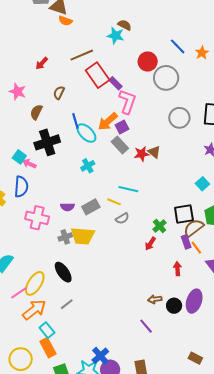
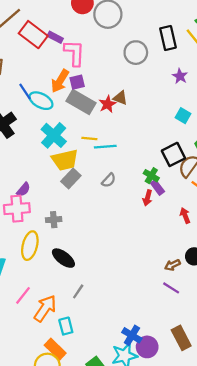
purple square: (122, 127) -> (77, 82), turned 32
gray rectangle: (120, 145) -> (81, 102), size x1.4
cyan cross: (88, 166) -> (54, 135), size x1.6
yellow line: (114, 202) -> (89, 139), moved
purple semicircle: (67, 207) -> (23, 190), moved, turned -32
yellow trapezoid: (83, 236) -> (65, 160), moved
gray cross: (65, 237) -> (54, 220), turned 32
purple rectangle: (186, 242) -> (157, 187), moved
yellow ellipse: (35, 283) -> (30, 246), moved
brown arrow: (155, 299) -> (172, 265), moved
cyan rectangle: (47, 330) -> (66, 326), turned 42
orange rectangle: (48, 348) -> (55, 349), moved

